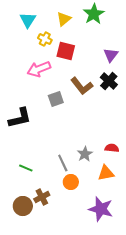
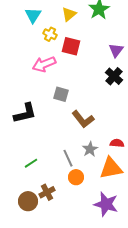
brown L-shape: (82, 86) -> (83, 119), moved
gray square: (56, 99) -> (61, 94), turned 35
green line: (26, 168) -> (31, 163), turned -56
orange triangle: (106, 173) -> (111, 168), size x1.4

